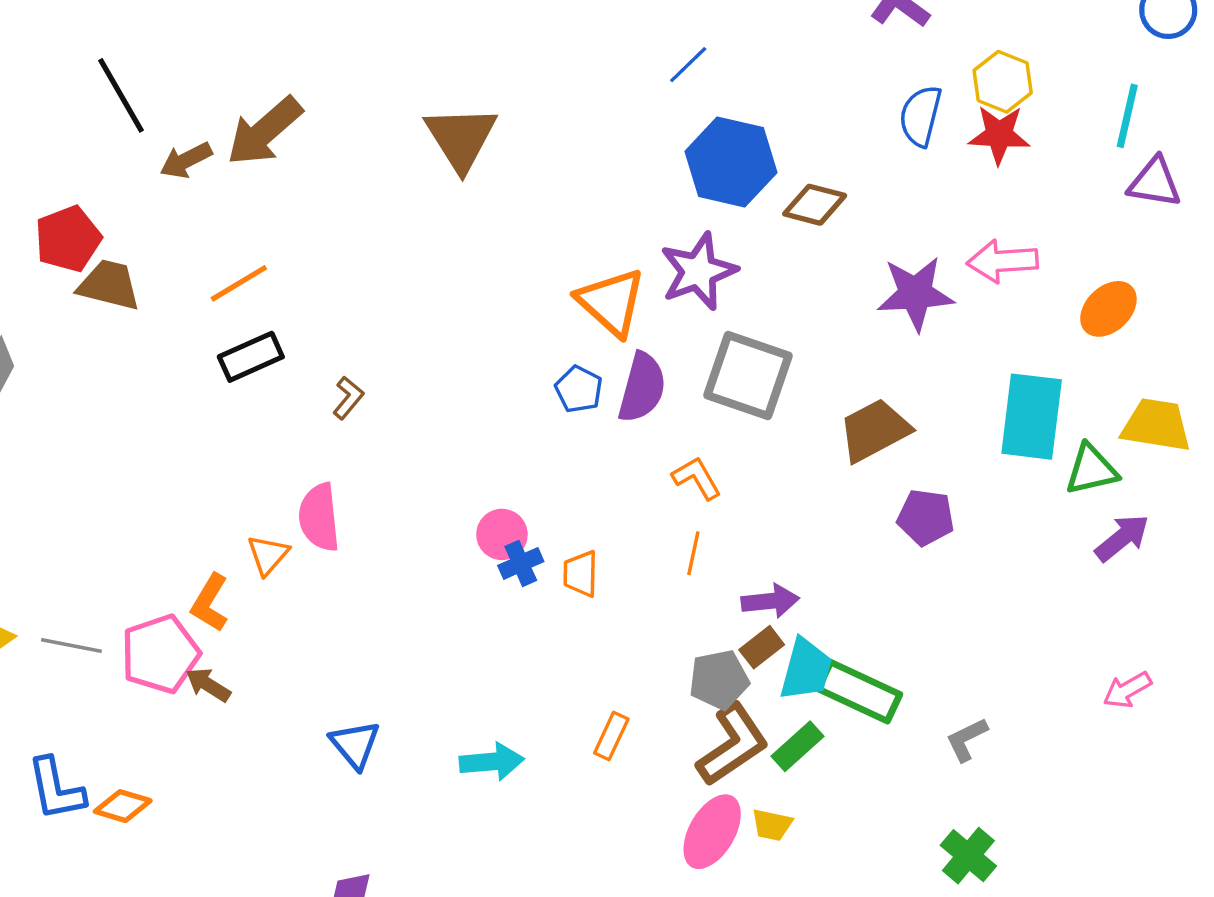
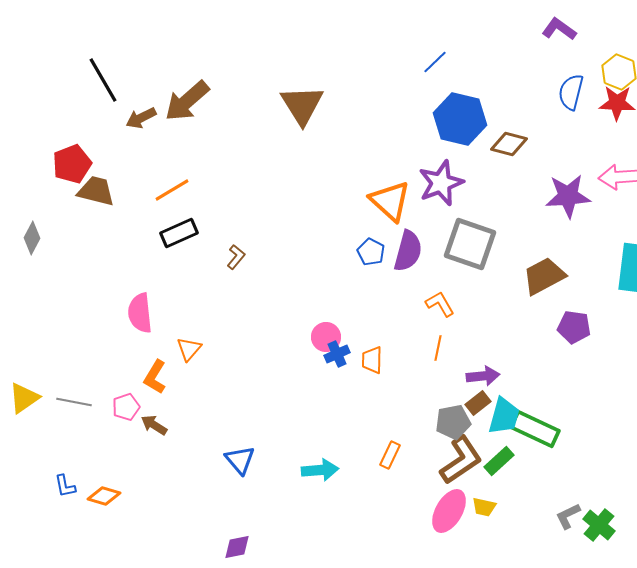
pink semicircle: (319, 517) -> (140, 313), moved
pink pentagon: (160, 654) -> (126, 407), size x0.6
gray L-shape: (967, 739) -> (568, 516), moved
blue L-shape: (56, 789) -> (65, 486), size x0.6

